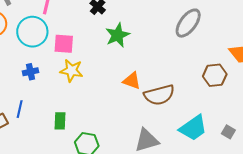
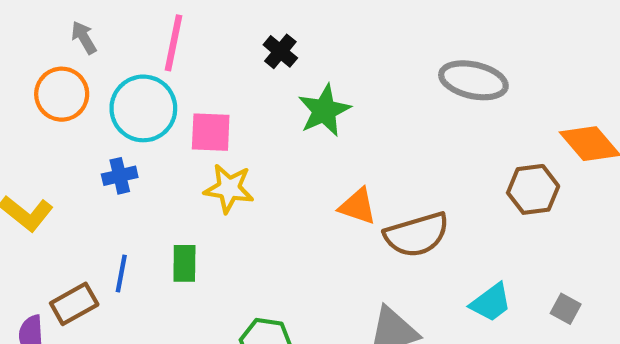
gray ellipse: (188, 23) -> (473, 80), turned 68
blue cross: (31, 72) -> (120, 176), moved
green rectangle: (60, 121) -> (184, 263), moved
cyan trapezoid: (193, 128) -> (491, 303), size x0.7

